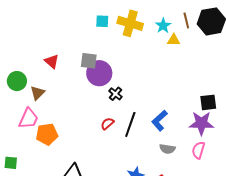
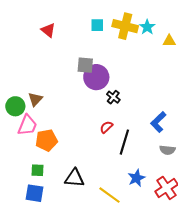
cyan star: (163, 26) -> (147, 27), moved
red triangle: (52, 61) -> (48, 30), moved
green circle: (17, 81) -> (15, 106), moved
black line: (130, 124) -> (124, 142), moved
green square: (11, 163) -> (37, 170), moved

